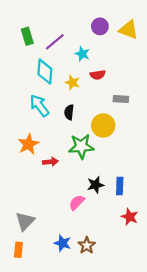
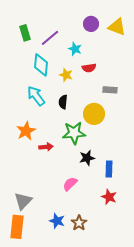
black star: (96, 185) -> (87, 158), moved
red star: (130, 217) -> (109, 197), moved
orange rectangle: (18, 250) -> (17, 227), size x1.6

